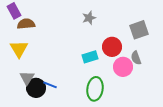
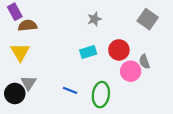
gray square: (139, 30) -> (148, 19), moved, turned -36
cyan rectangle: (90, 57) -> (88, 52), moved
blue line: (50, 85) -> (70, 90), moved
black circle: (36, 88) -> (15, 94), moved

